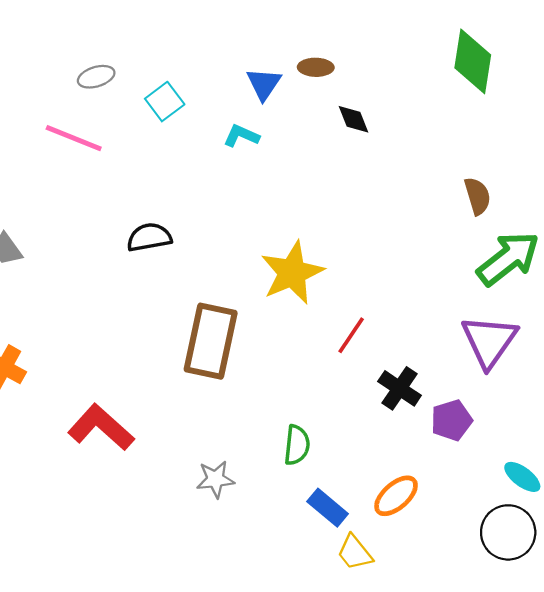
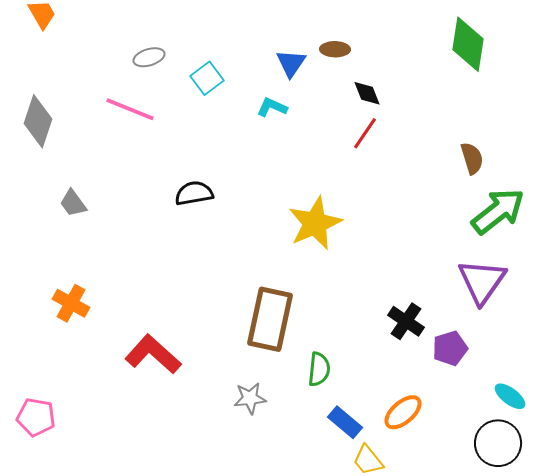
red line: (351, 335) -> (365, 133), moved
brown rectangle: (211, 341) -> (270, 319), moved

